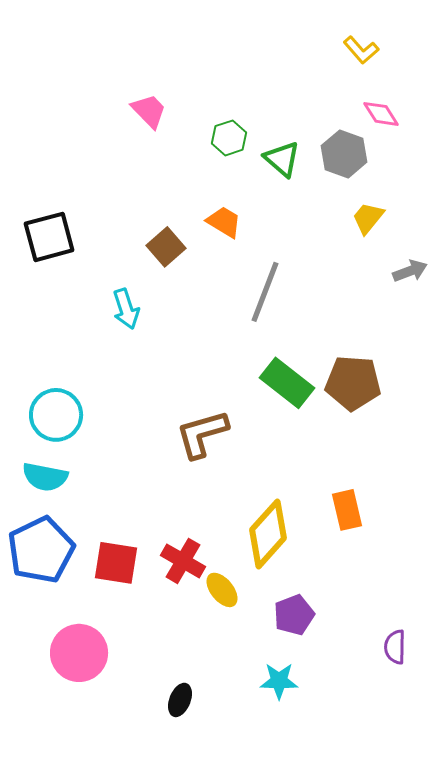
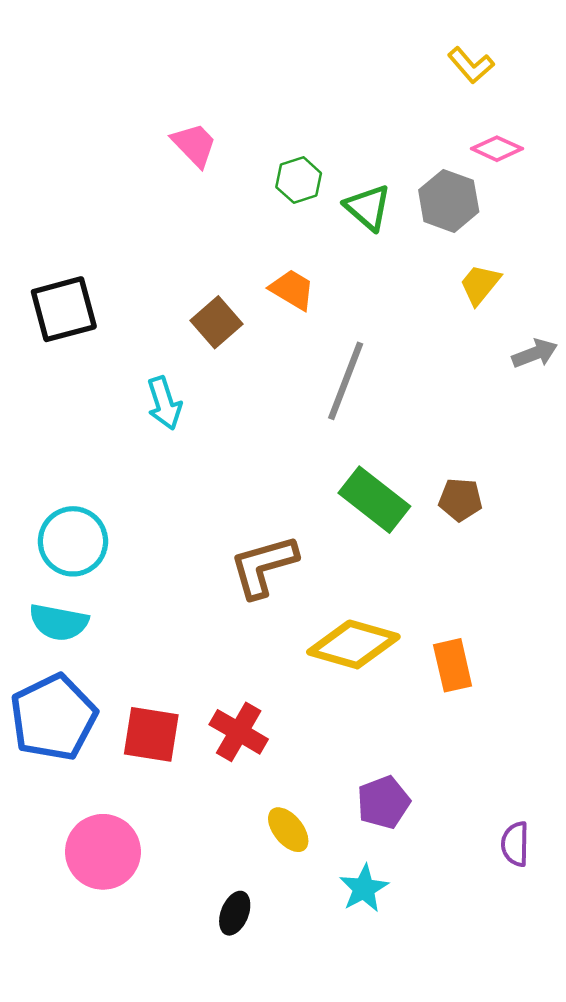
pink diamond: (381, 114) -> (497, 149), turned -33
brown pentagon: (353, 383) -> (460, 500), size x0.6
yellow diamond: (268, 534) -> (353, 644), moved, turned 64
yellow ellipse: (222, 590) -> (288, 830), moved
cyan star: (279, 681) -> (364, 888), turned -30

